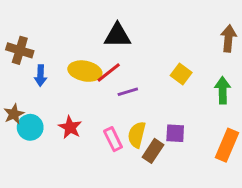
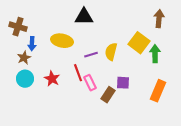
red line: (109, 73) -> (78, 73), moved, turned -72
yellow square: (181, 74) -> (139, 43), moved, size x1.5
brown star: (14, 114) -> (24, 58), moved
yellow semicircle: (137, 135) -> (111, 52), moved
pink rectangle: (113, 139) -> (90, 83), moved

